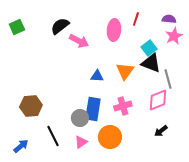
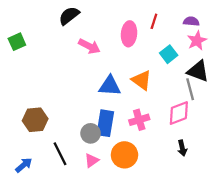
black semicircle: (60, 26) -> (69, 16), moved
green square: (17, 27) -> (17, 42), moved
black triangle: (151, 63) -> (198, 71), moved
orange triangle: (125, 71) -> (141, 80), turned -30
blue triangle: (97, 76) -> (110, 86), size x1.5
black arrow: (161, 131) -> (182, 148), turned -64

